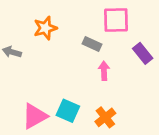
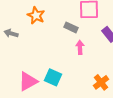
orange star: (45, 28) -> (36, 15), turned -30
orange cross: (105, 117) -> (101, 82), moved

